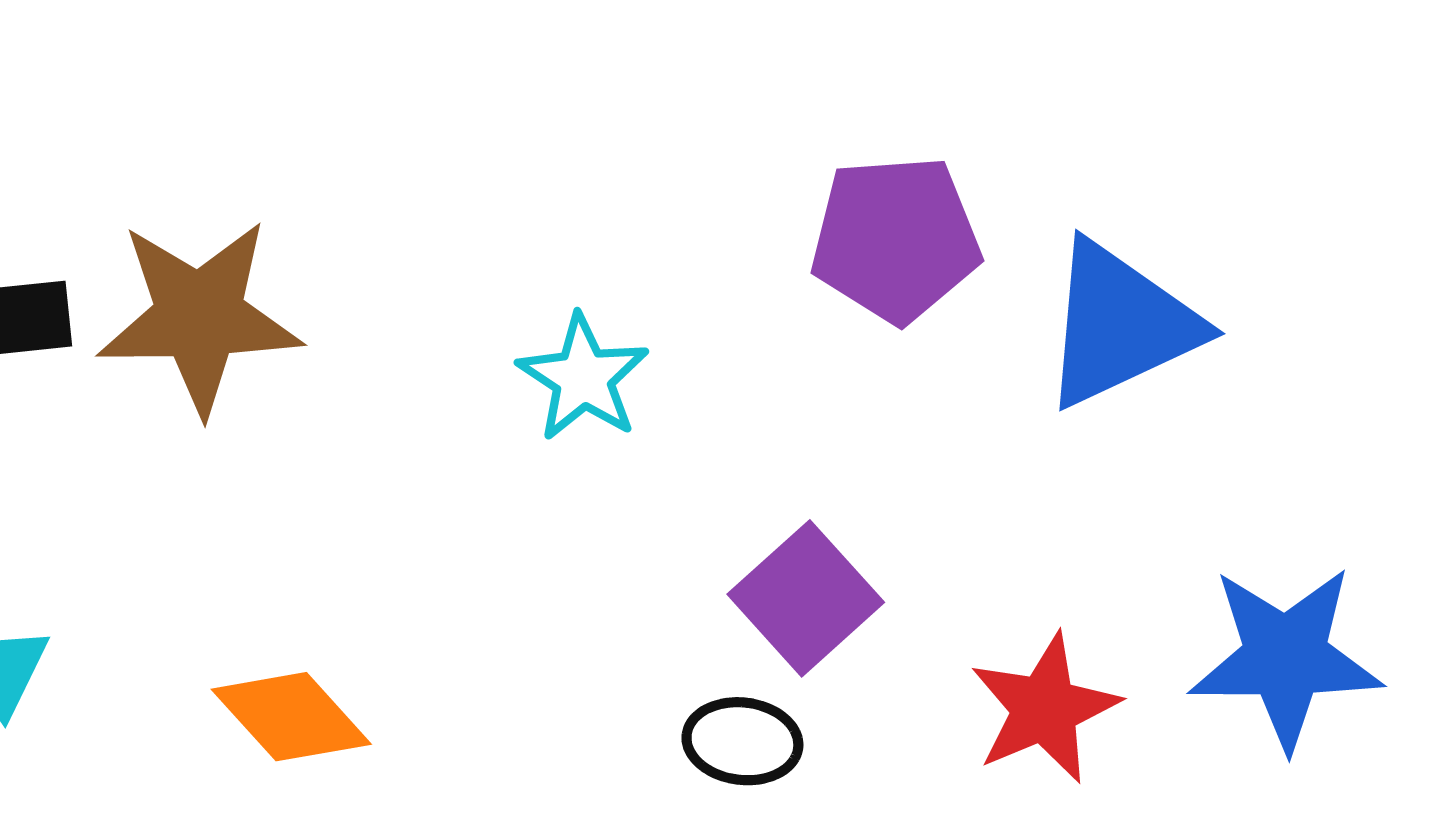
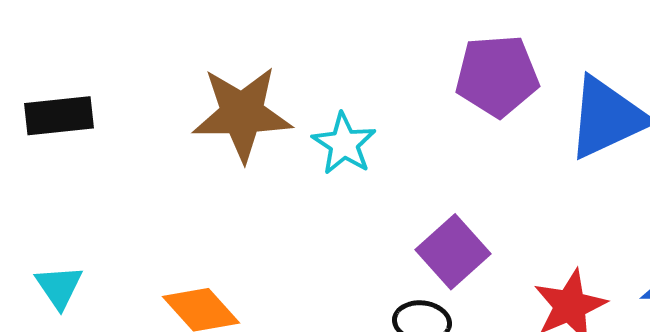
brown star: (199, 317) -> (242, 114), moved

